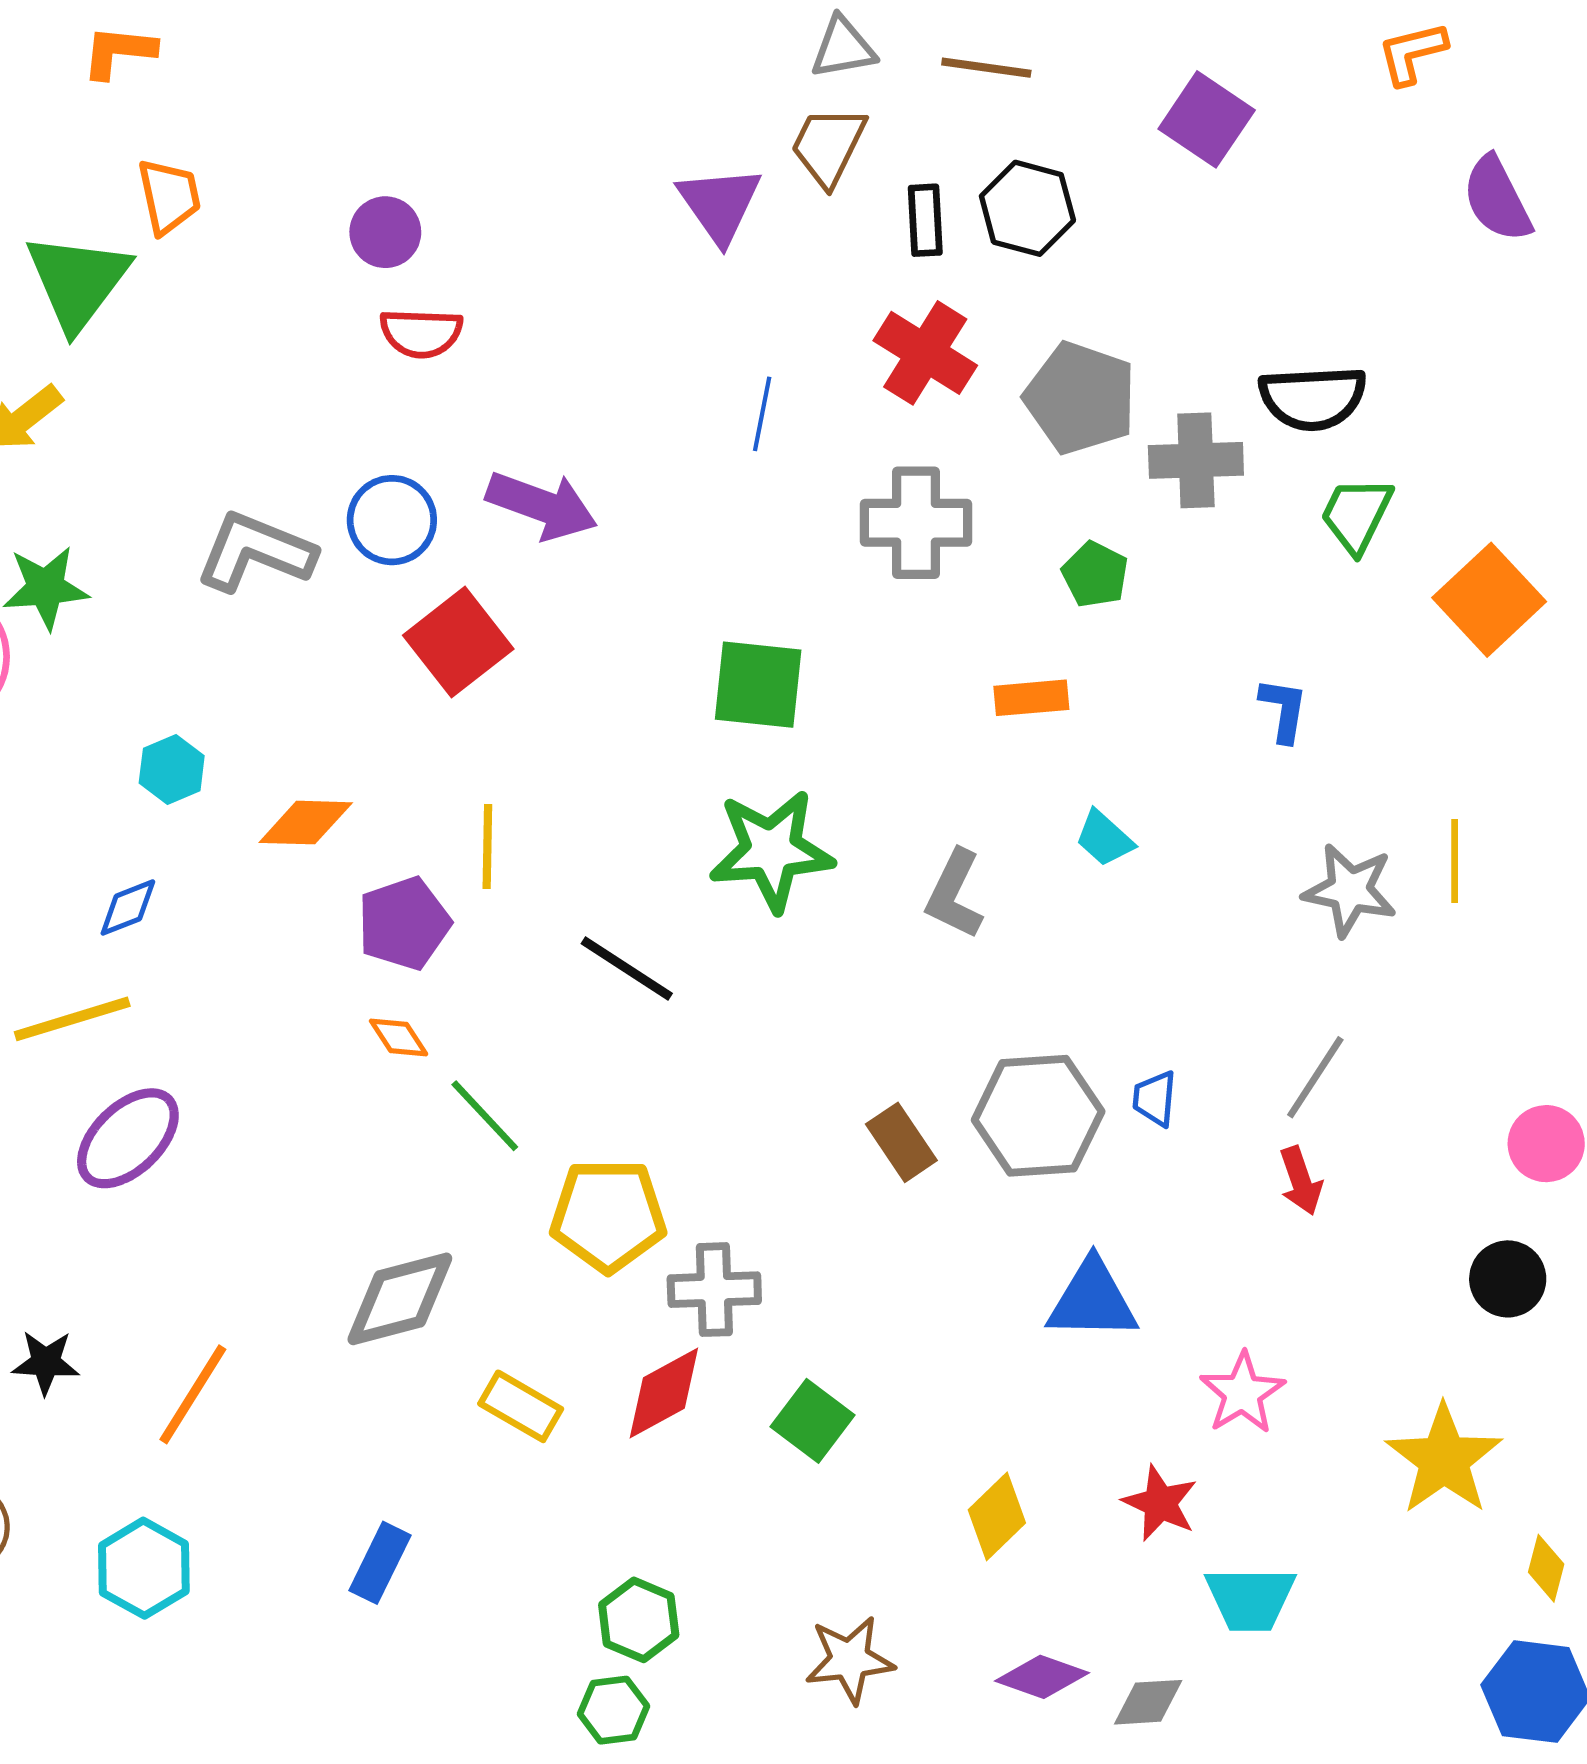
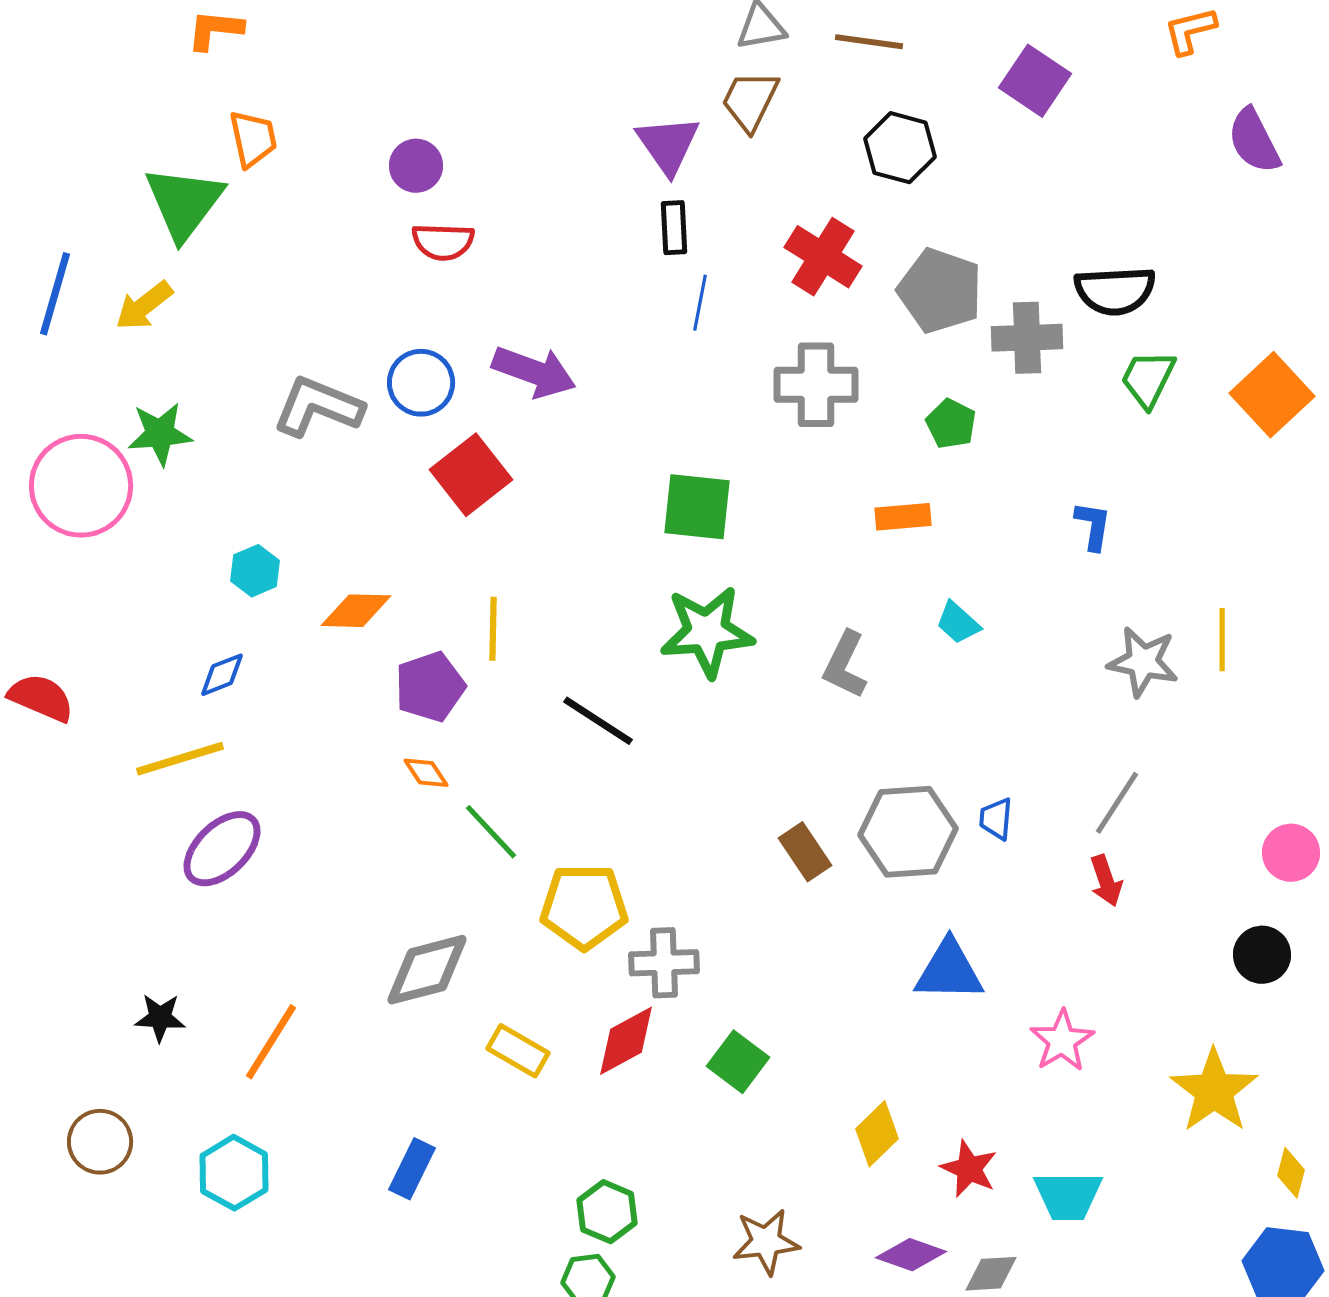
black rectangle: (925, 220) -> (674, 228), moved
orange square: (1489, 600) -> (1272, 395), moved
red star: (1160, 1503) -> (969, 1169), moved

